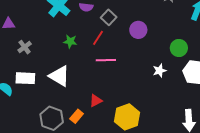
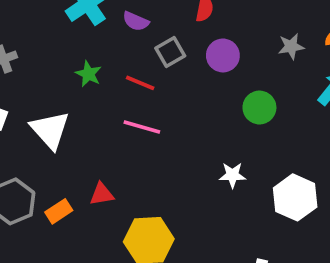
purple circle: (138, 30) -> (223, 55), moved
red line: (98, 38) -> (140, 83), turned 63
green circle: (179, 48) -> (259, 108), moved

